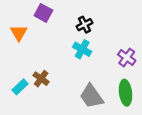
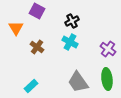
brown cross: (41, 79) -> (37, 47), moved
cyan rectangle: (20, 87) -> (31, 86), moved

